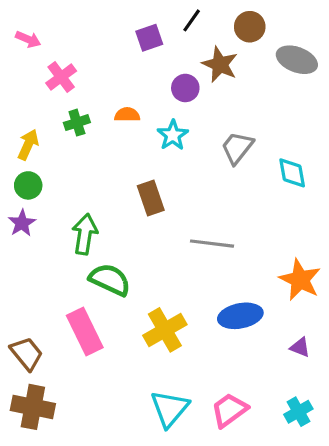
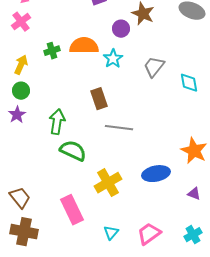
pink cross: (61, 77) -> (21, 22), moved
orange semicircle: (127, 115) -> (84, 46), size x1.8
gray line: (212, 244) -> (119, 128), moved
pink rectangle: (85, 332) -> (72, 210), moved
cyan triangle: (170, 409) -> (111, 233), size x0.6

